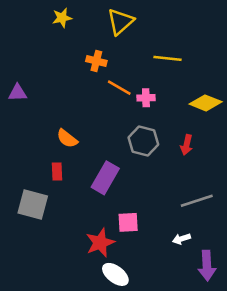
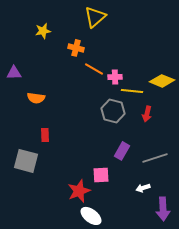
yellow star: (62, 18) -> (43, 31), moved
yellow line: (167, 58) -> (132, 91), moved
orange semicircle: (67, 138) -> (36, 98), moved, turned -30
purple rectangle: (105, 178) -> (122, 151), moved, size x0.7

